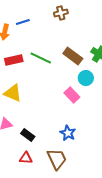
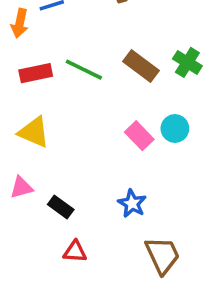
cyan circle: (86, 78) -> (175, 129), moved
red triangle: (26, 158) -> (75, 252), moved
brown trapezoid: (57, 159) -> (162, 255), moved

